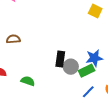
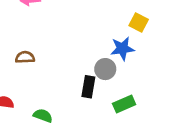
blue star: (94, 58) -> (122, 49), moved
gray circle: (71, 67) -> (105, 69), moved

